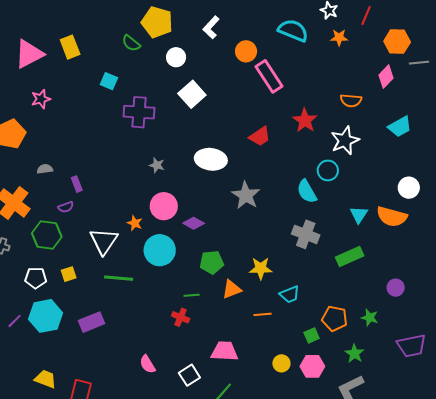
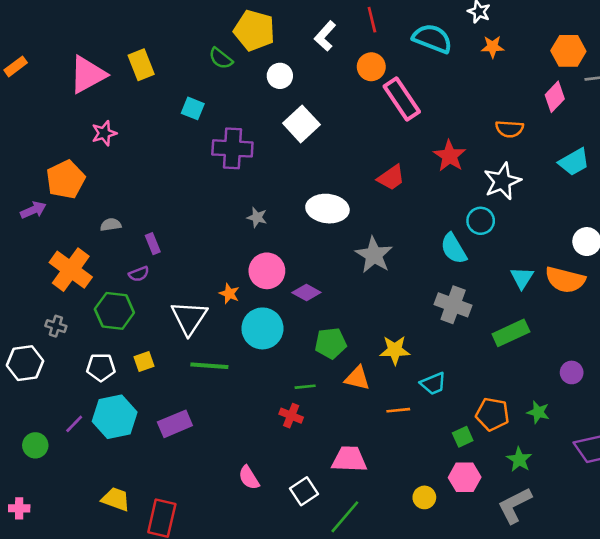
red line: (366, 16) -> (372, 20), moved, turned -36
orange triangle: (232, 289) -> (357, 378), turned 35
yellow circle: (281, 363) -> (424, 497), moved

